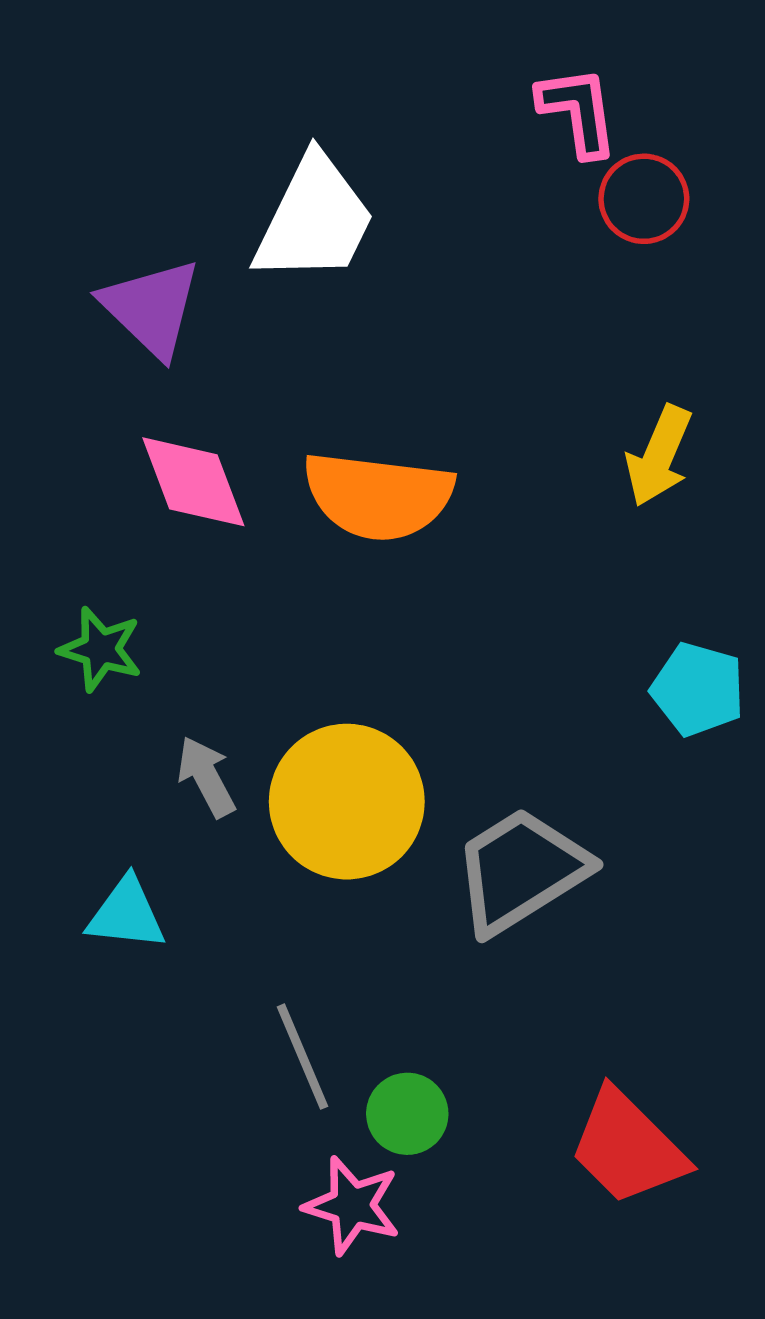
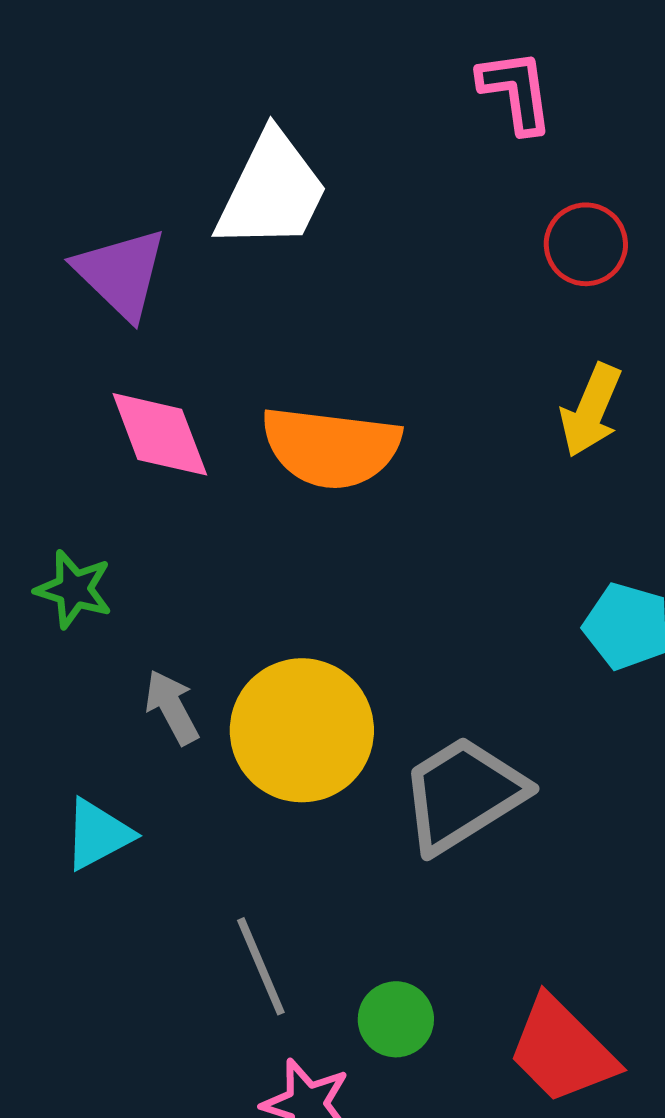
red circle: (644, 199) -> (586, 244), moved
cyan triangle: (126, 914) -> (98, 834), turned -34
green circle: (407, 1114) -> (396, 1019), moved

